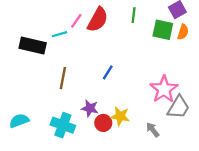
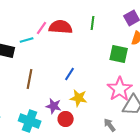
red semicircle: (98, 20) -> (61, 27), turned -115
green square: (163, 30) -> (119, 54), moved
yellow star: (120, 116) -> (79, 98), moved

